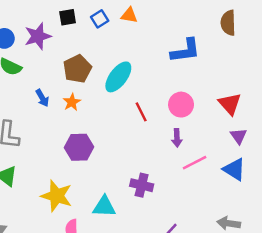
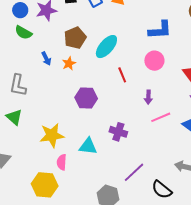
pink circle: (181, 105) -> (154, 61), moved
purple hexagon: (79, 147) -> (86, 98), moved
yellow star: (57, 196) -> (52, 135), turned -30

